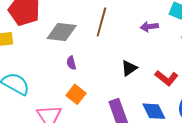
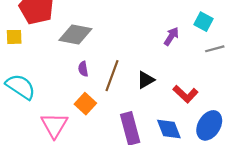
brown line: (101, 22) -> (112, 76), moved
purple arrow: (149, 27) -> (171, 36), turned 126

